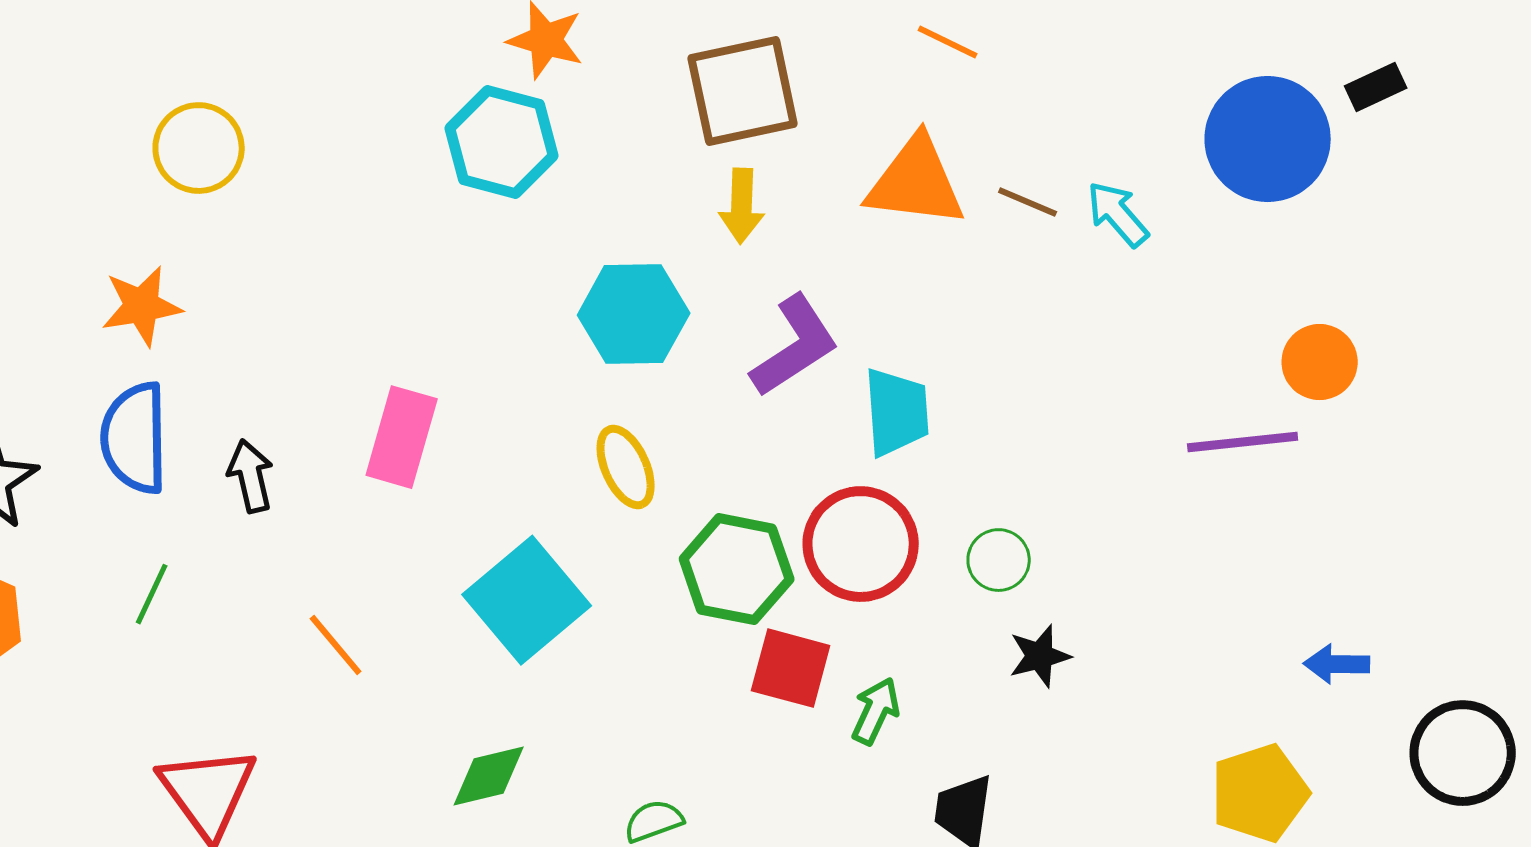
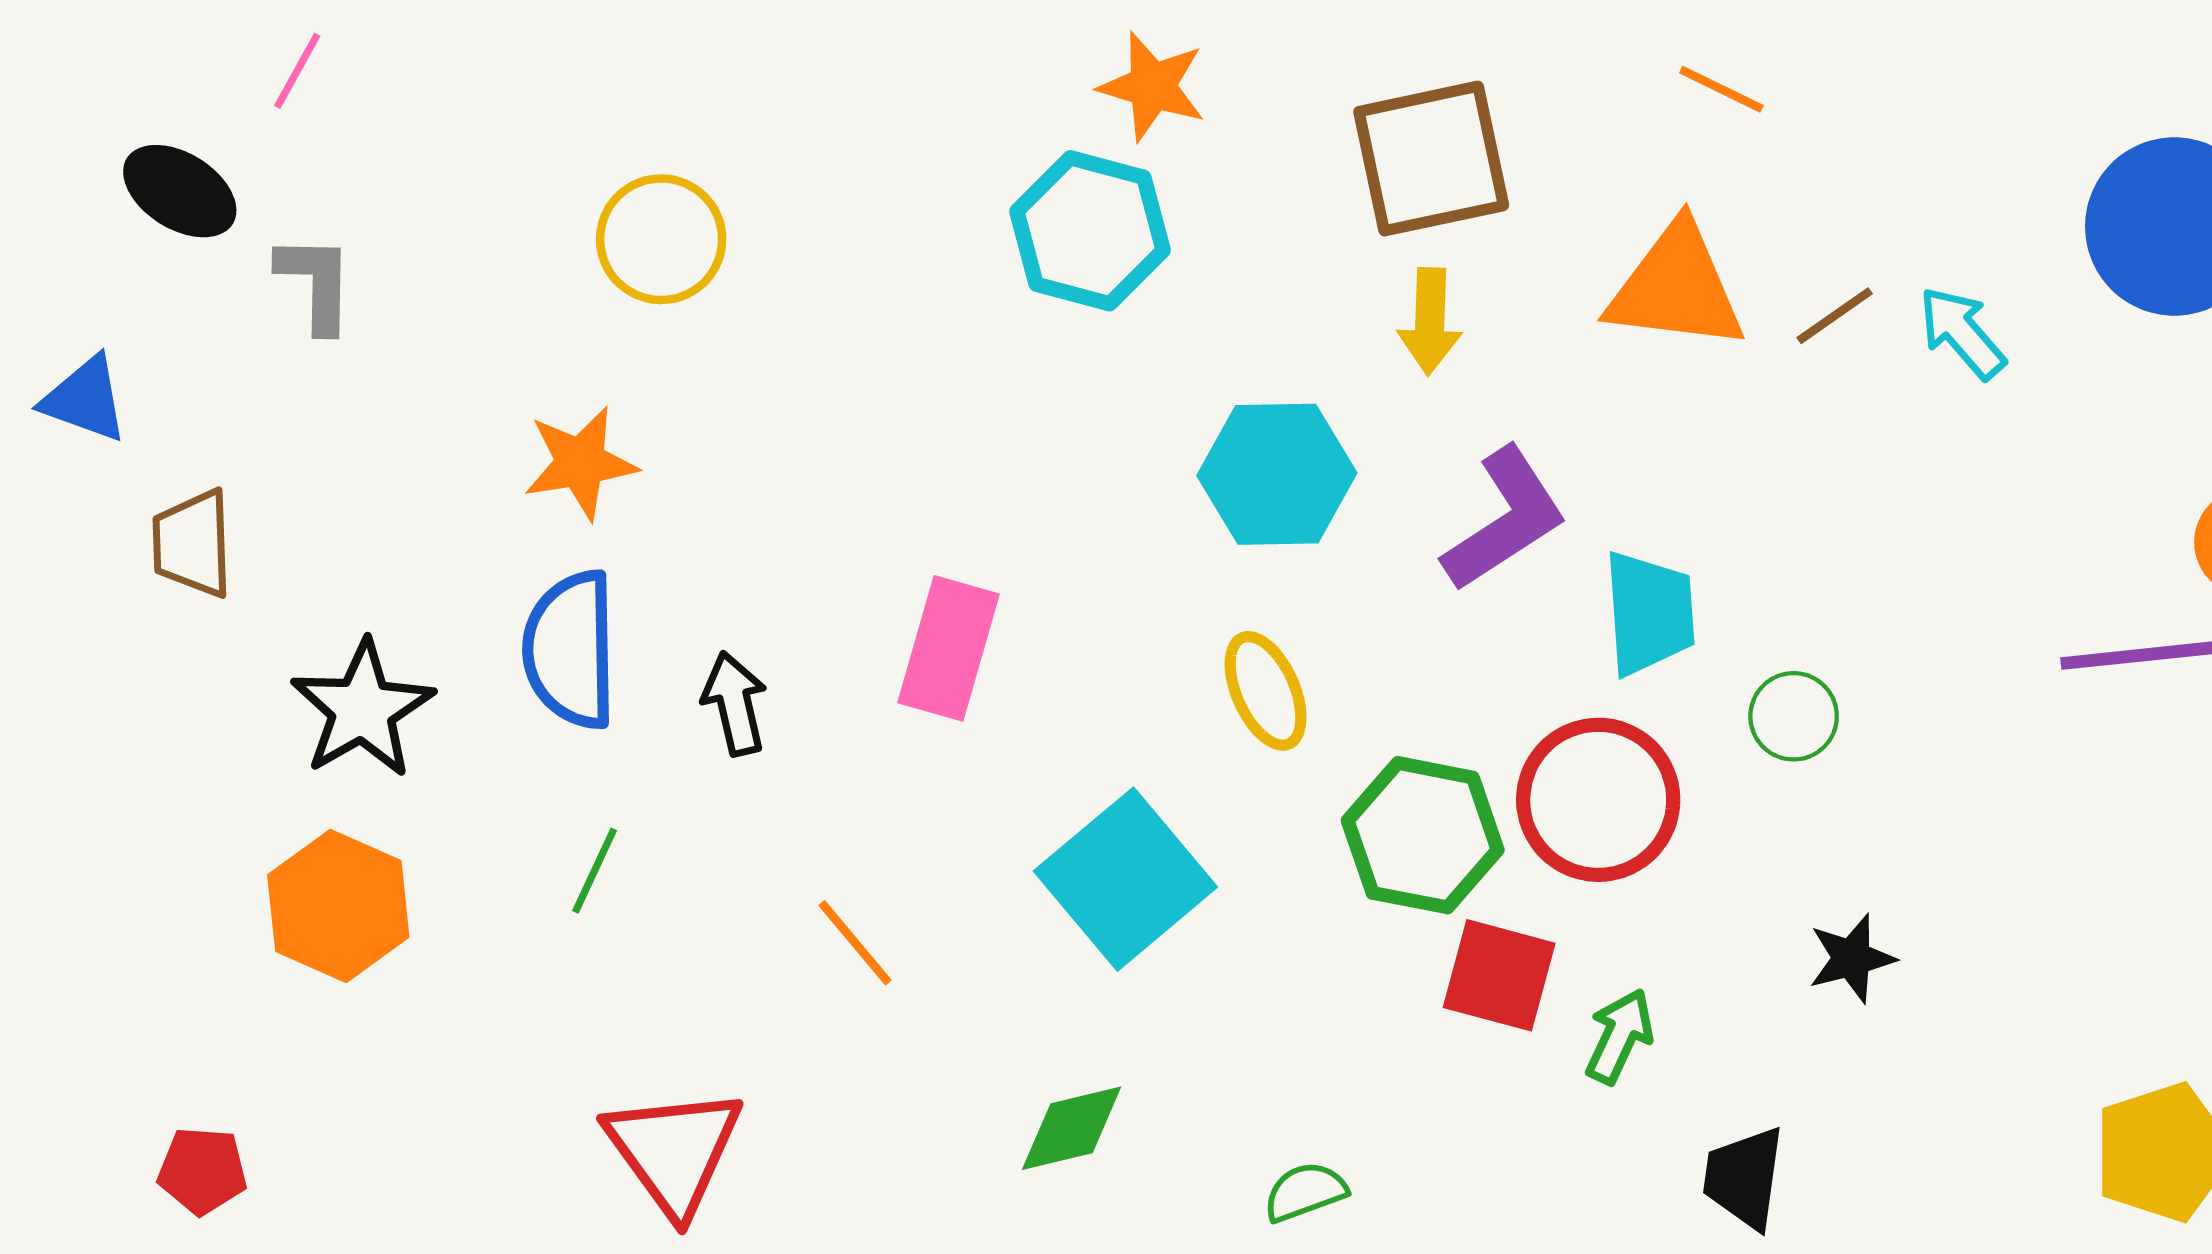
brown line: (1028, 202) -> (1835, 316), turned -58
green circle: (999, 560) -> (1794, 716), moved

